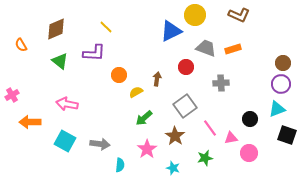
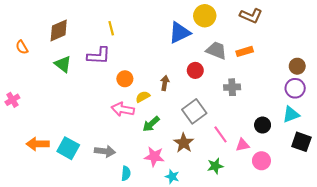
yellow line: (106, 27) -> (111, 28), turned 32
pink arrow: (67, 104) -> (123, 109), moved
orange arrow: (30, 122) -> (38, 144), moved
pink star: (147, 149) -> (154, 157), turned -30
cyan star: (173, 168) -> (172, 177), moved

